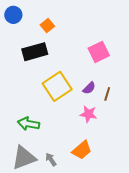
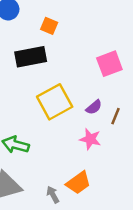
orange square: (47, 26) -> (49, 26), turned -32
gray arrow: (51, 159) -> (53, 195), moved

